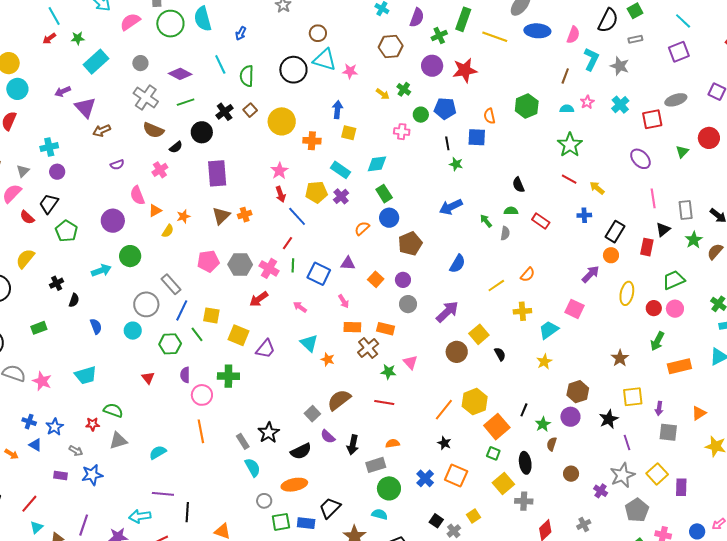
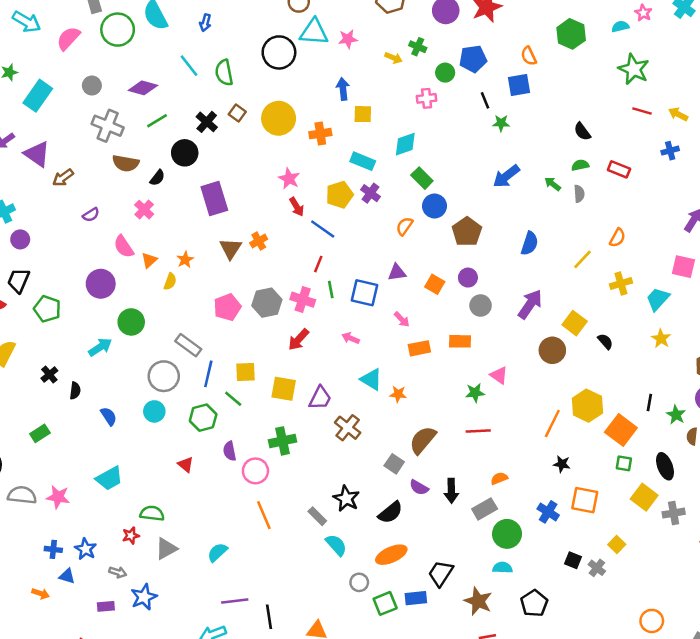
brown cross: (368, 348) -> (348, 428), moved

